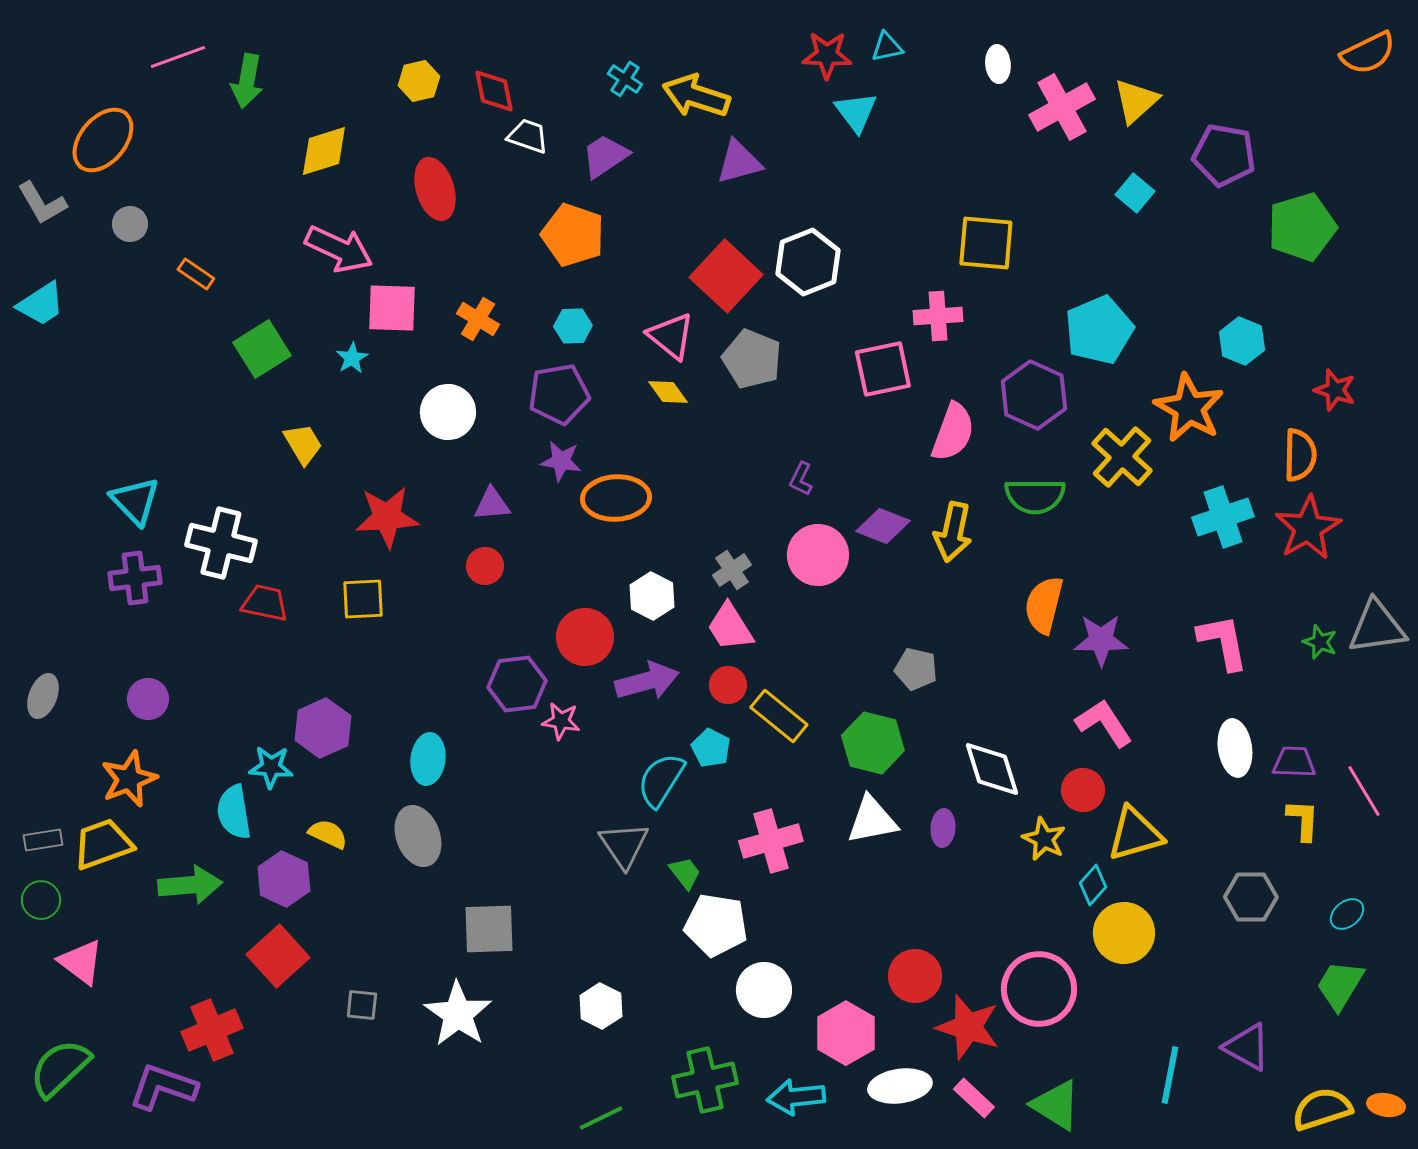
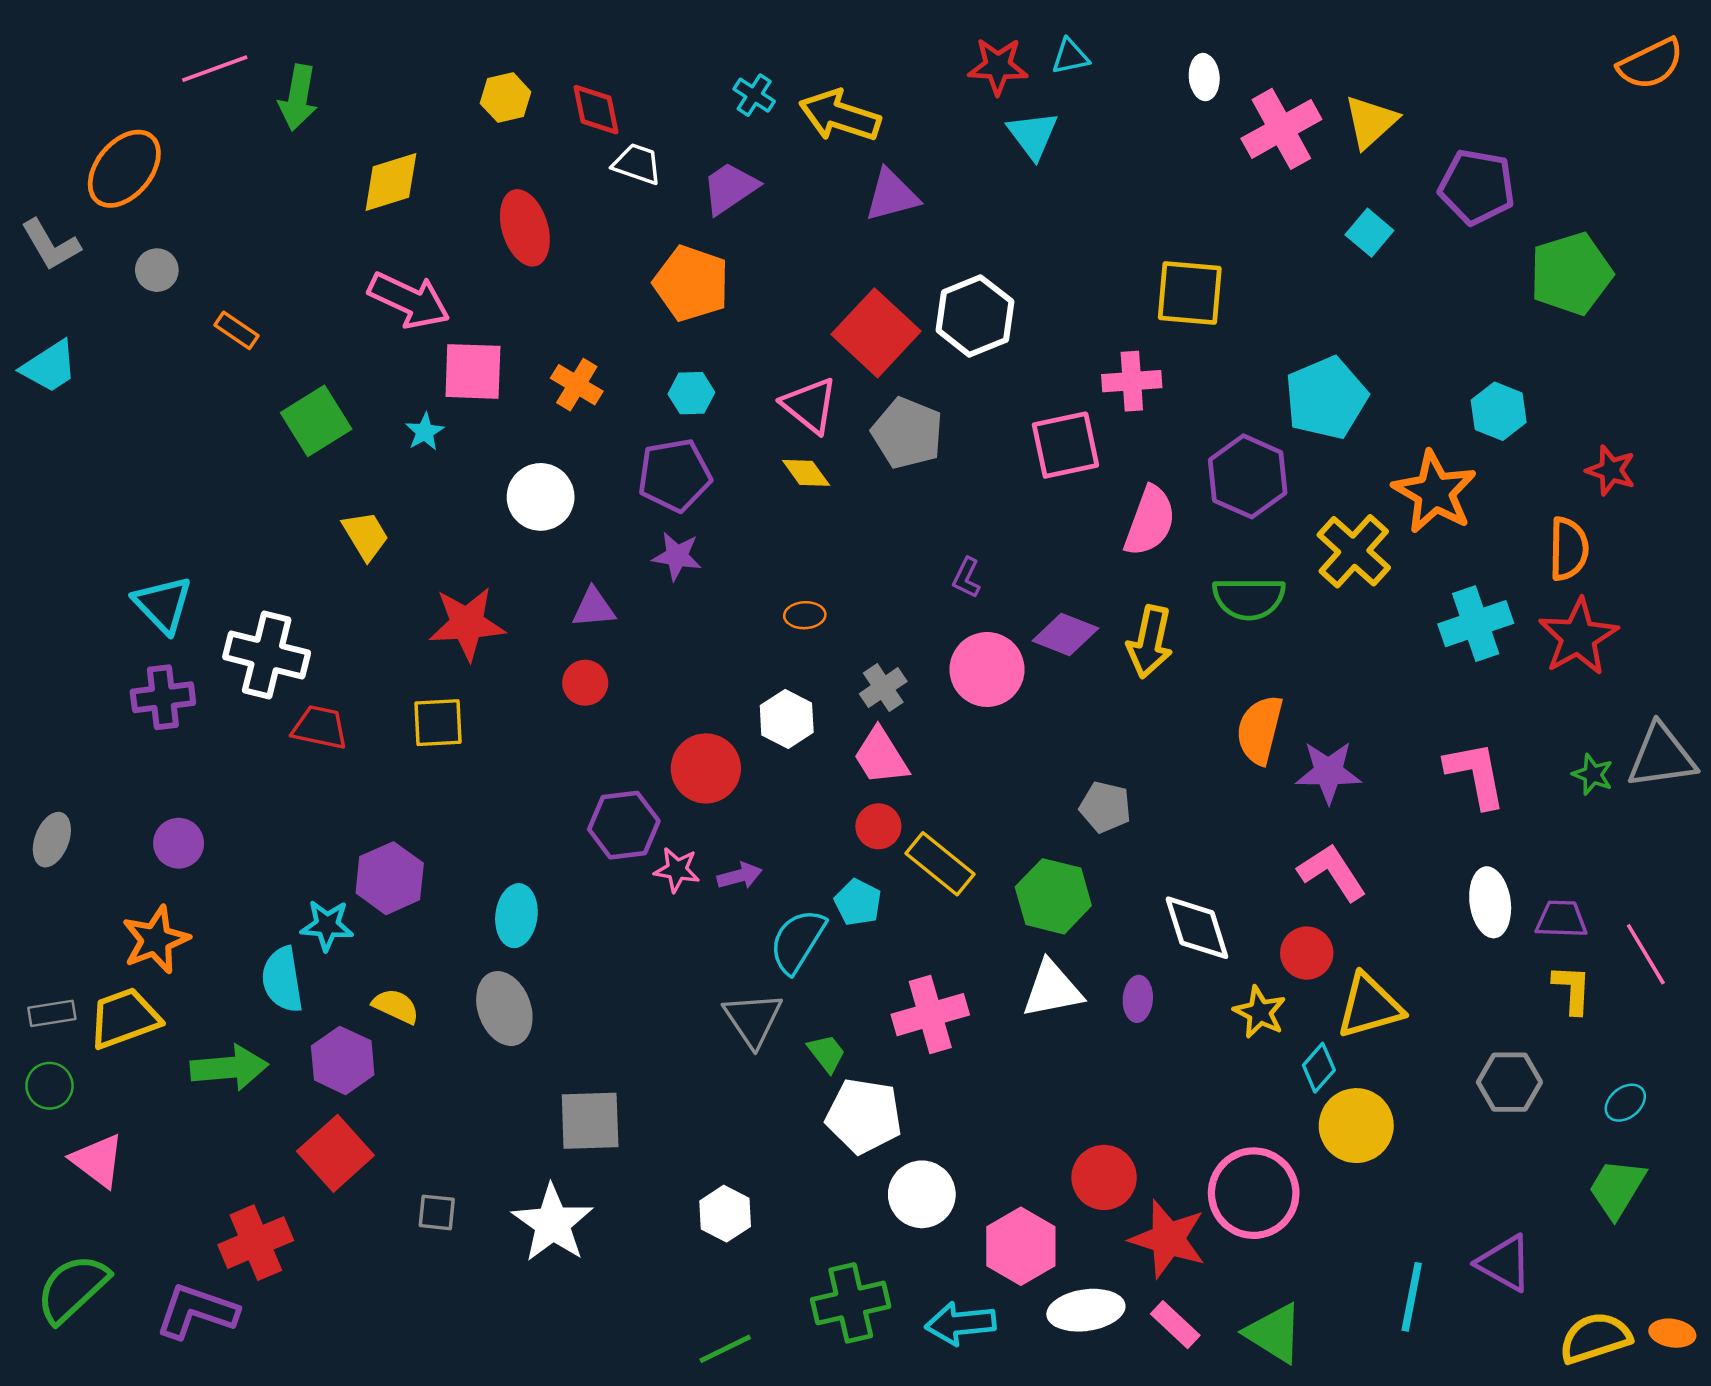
orange ellipse: (616, 498) -> (805, 615), moved, size x0.5
purple arrow: (647, 681) -> (740, 876), moved, size x0.6

